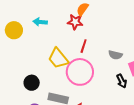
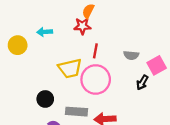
yellow trapezoid: (58, 58) -> (70, 68), turned -55
black arrow: (122, 81) -> (142, 82), turned 64

